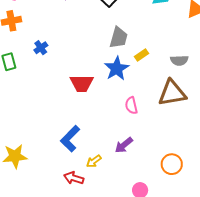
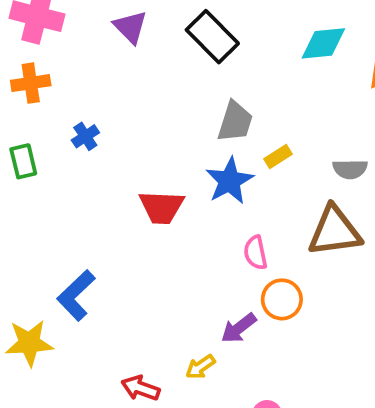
blue L-shape: (70, 139) -> (76, 295), moved
yellow arrow: (94, 161) -> (200, 367), moved
orange circle: (172, 164) -> (282, 299), moved

